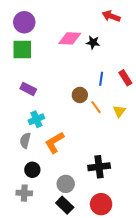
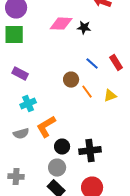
blue line: (101, 79) -> (92, 64), turned -56
yellow triangle: (119, 111) -> (110, 96), turned 32
gray semicircle: (25, 140) -> (21, 134), moved, turned -119
black circle: (32, 170) -> (62, 147), moved

